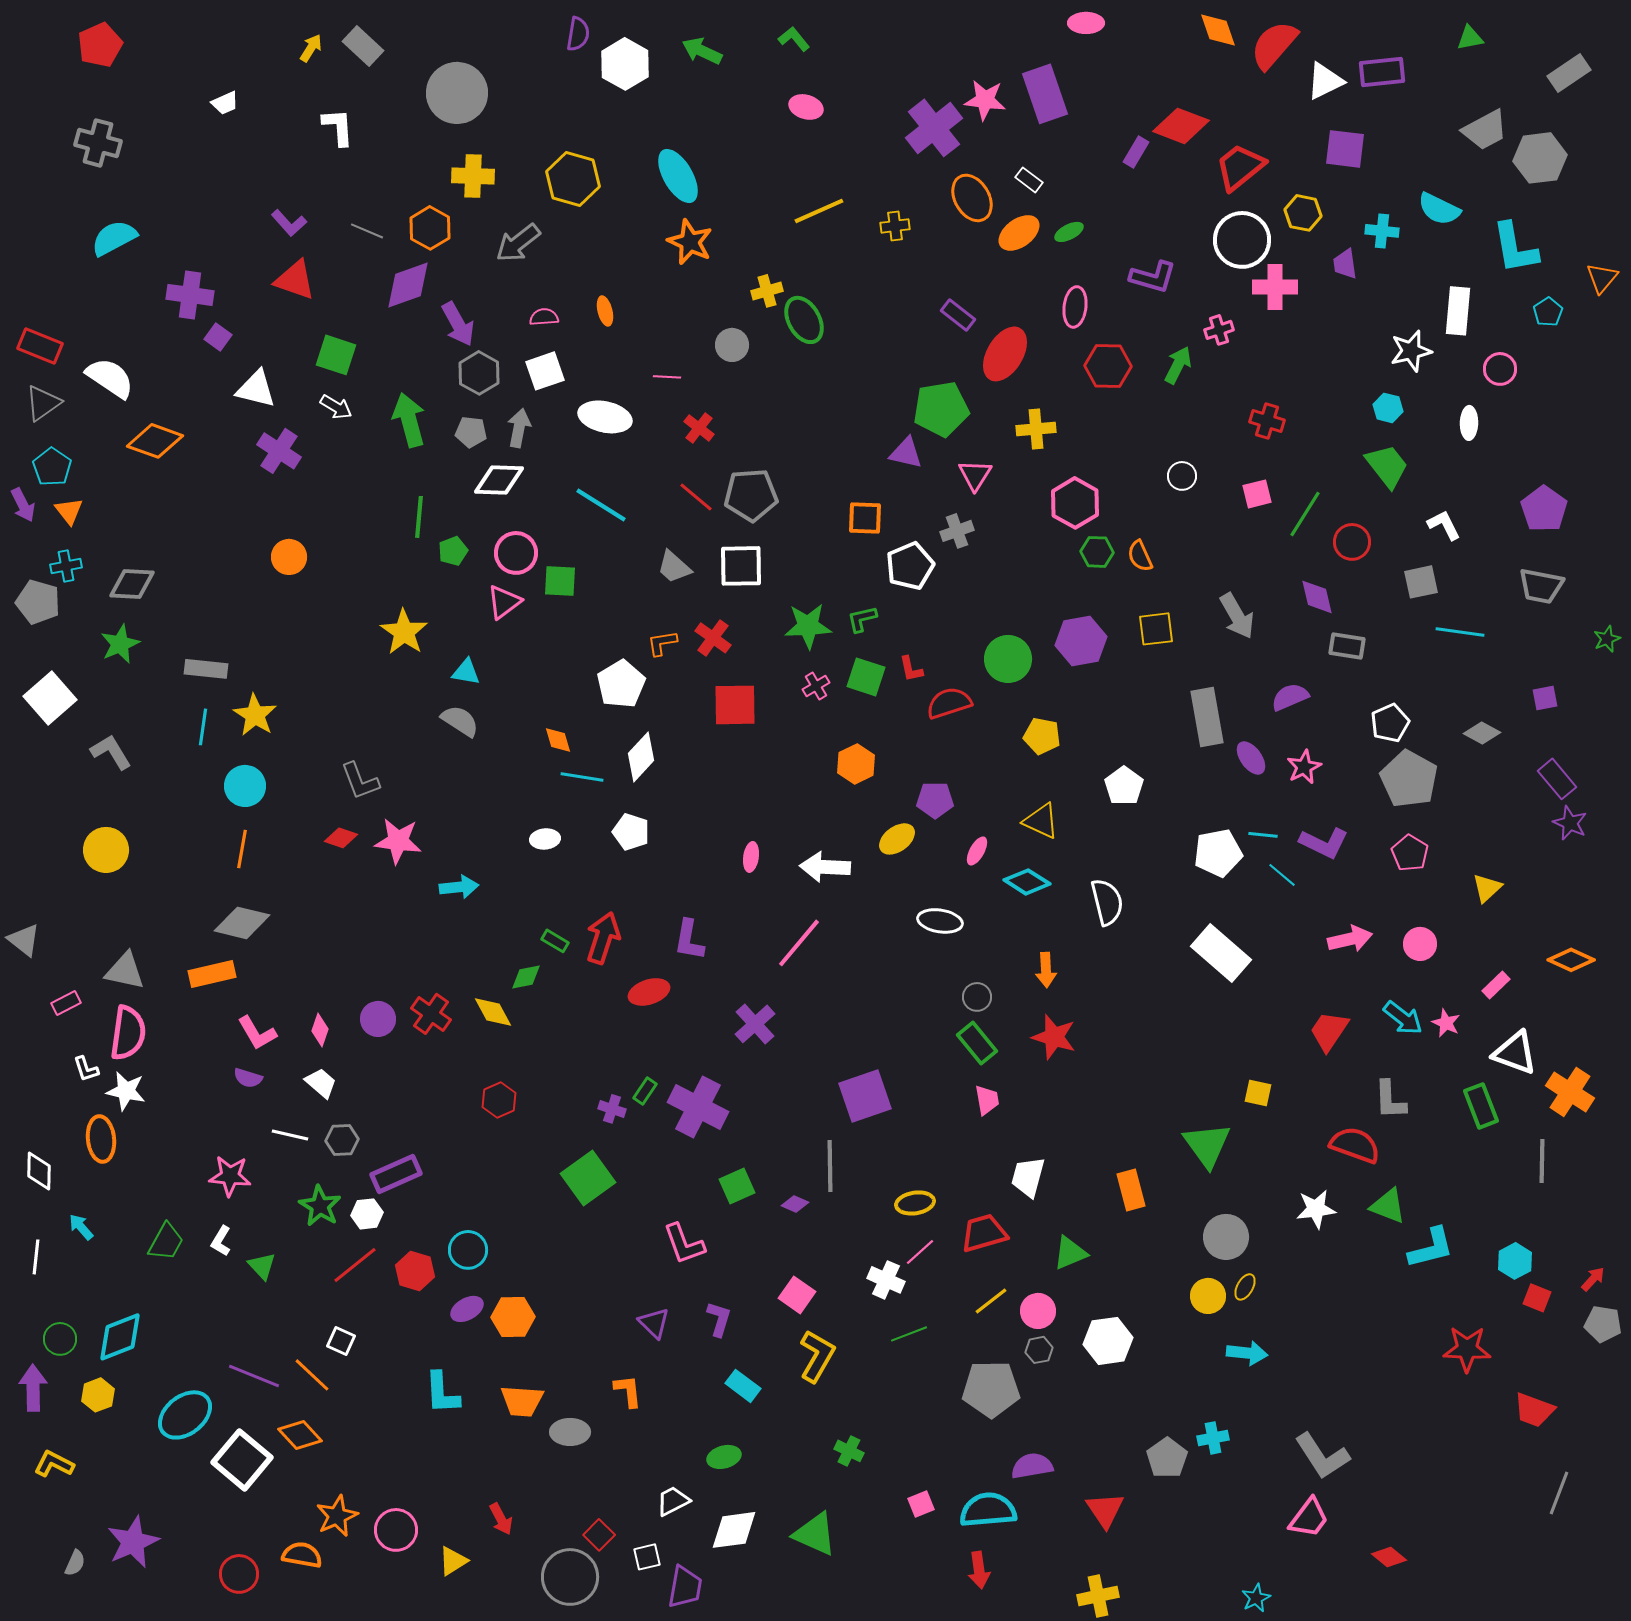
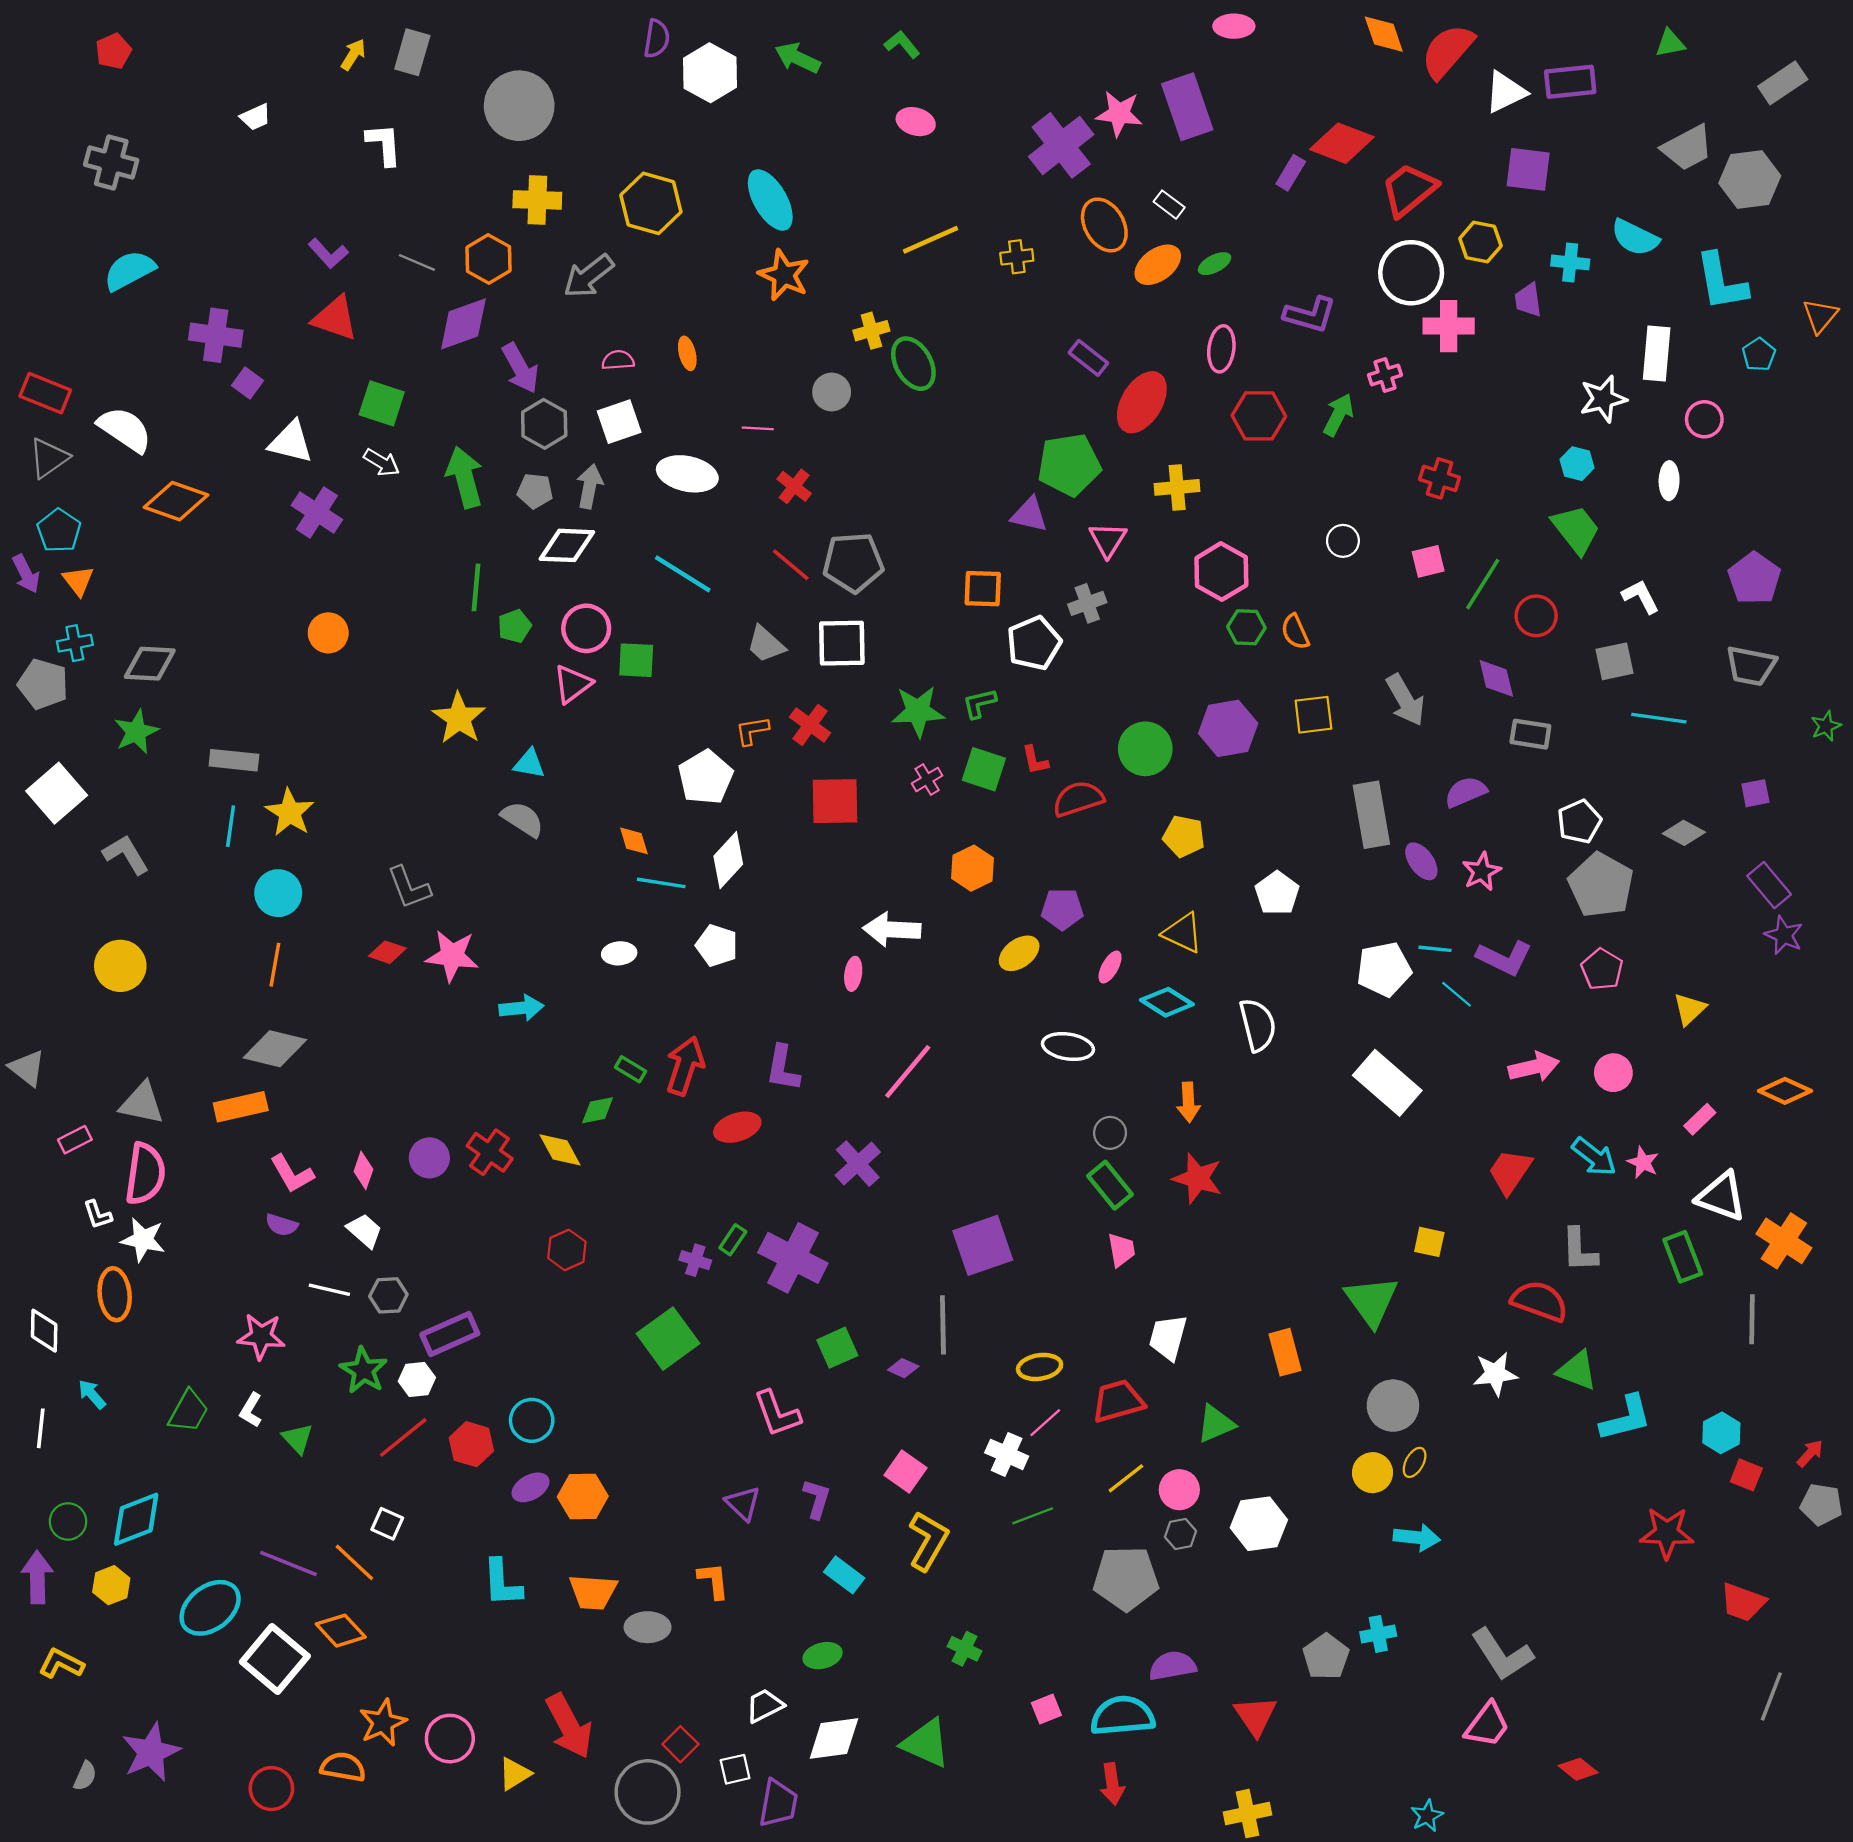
red pentagon: (100, 45) -> (113, 51), size x0.7
gray rectangle: (363, 46) -> (412, 52), turned 63
white arrow: (825, 867) -> (892, 929), moved
red arrow: (501, 1519) -> (569, 1726), size x1.8

